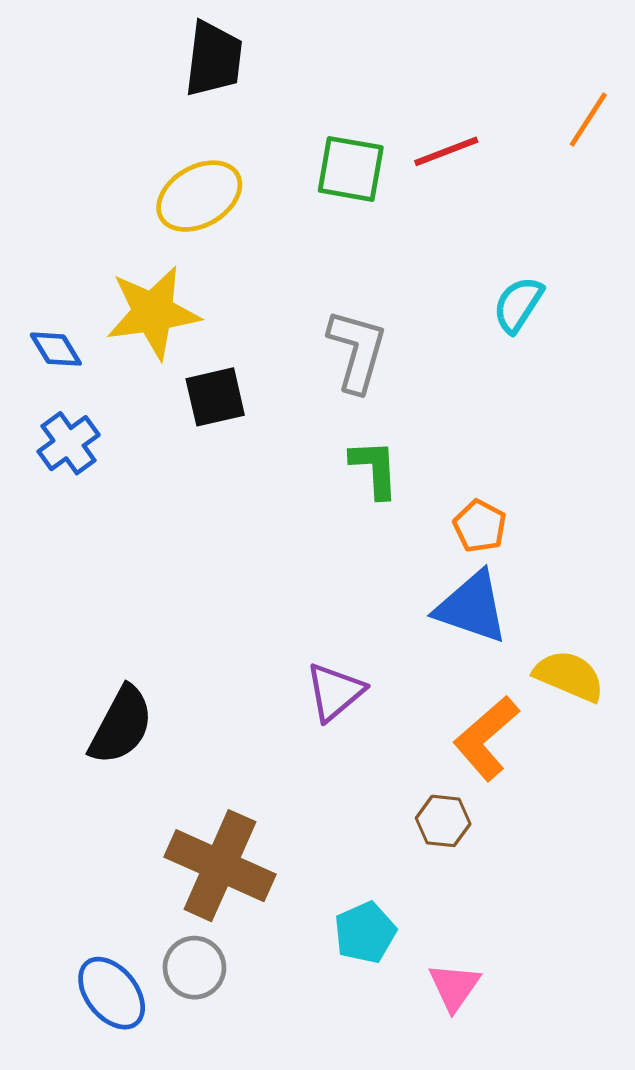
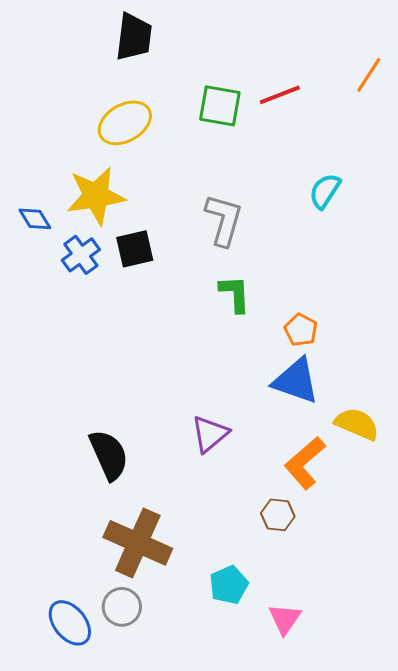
blue cross: (69, 443) -> (81, 255), moved
black semicircle: (121, 725) -> (109, 455), moved, turned -52

